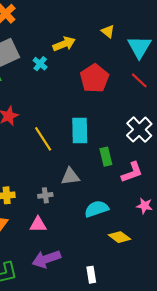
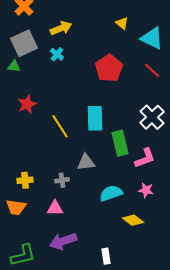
yellow arrow: (64, 44) -> (61, 28), moved
cyan triangle: (139, 47) -> (152, 38), turned -35
green rectangle: (106, 157) -> (120, 143), size x1.4
pink star: (145, 206) -> (146, 190), moved

